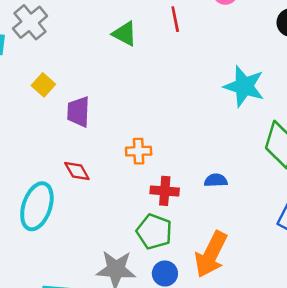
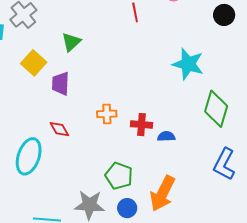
green triangle: (125, 34) -> (71, 42), moved, turned 50
yellow square: (43, 85) -> (34, 63), size x1.4
red cross: (165, 191) -> (141, 125), moved

